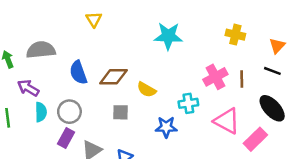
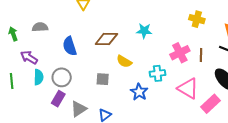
cyan star: (168, 36) -> (144, 31), moved, size x0.7
gray semicircle: (41, 50) -> (40, 27), size x0.7
brown diamond: (113, 77) -> (106, 39), moved
blue star: (166, 127) -> (139, 92), turned 30

